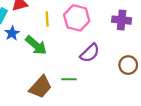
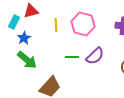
green arrow: (36, 45) -> (27, 60), moved
green line: (69, 79) -> (72, 57), moved

